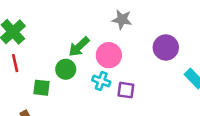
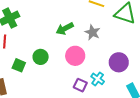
green arrow: (79, 47) -> (65, 29), moved
cyan cross: (101, 81) -> (98, 79), moved

